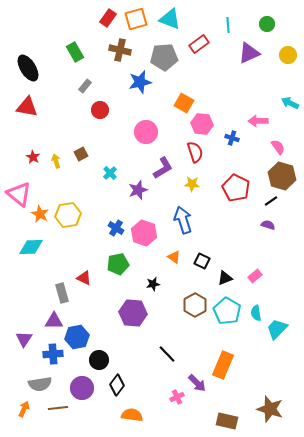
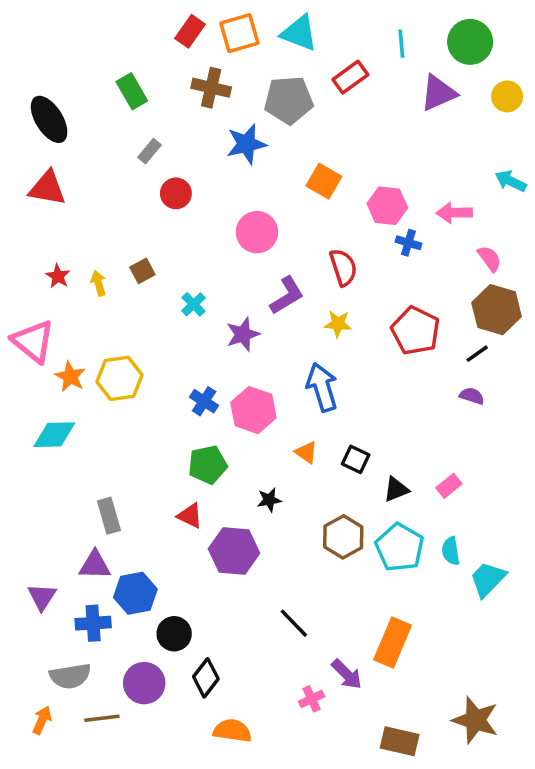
green circle: (267, 24) -> (470, 42), size x1.6
pink hexagon: (202, 124) -> (387, 206), moved
red triangle: (84, 278) -> (190, 516), moved

